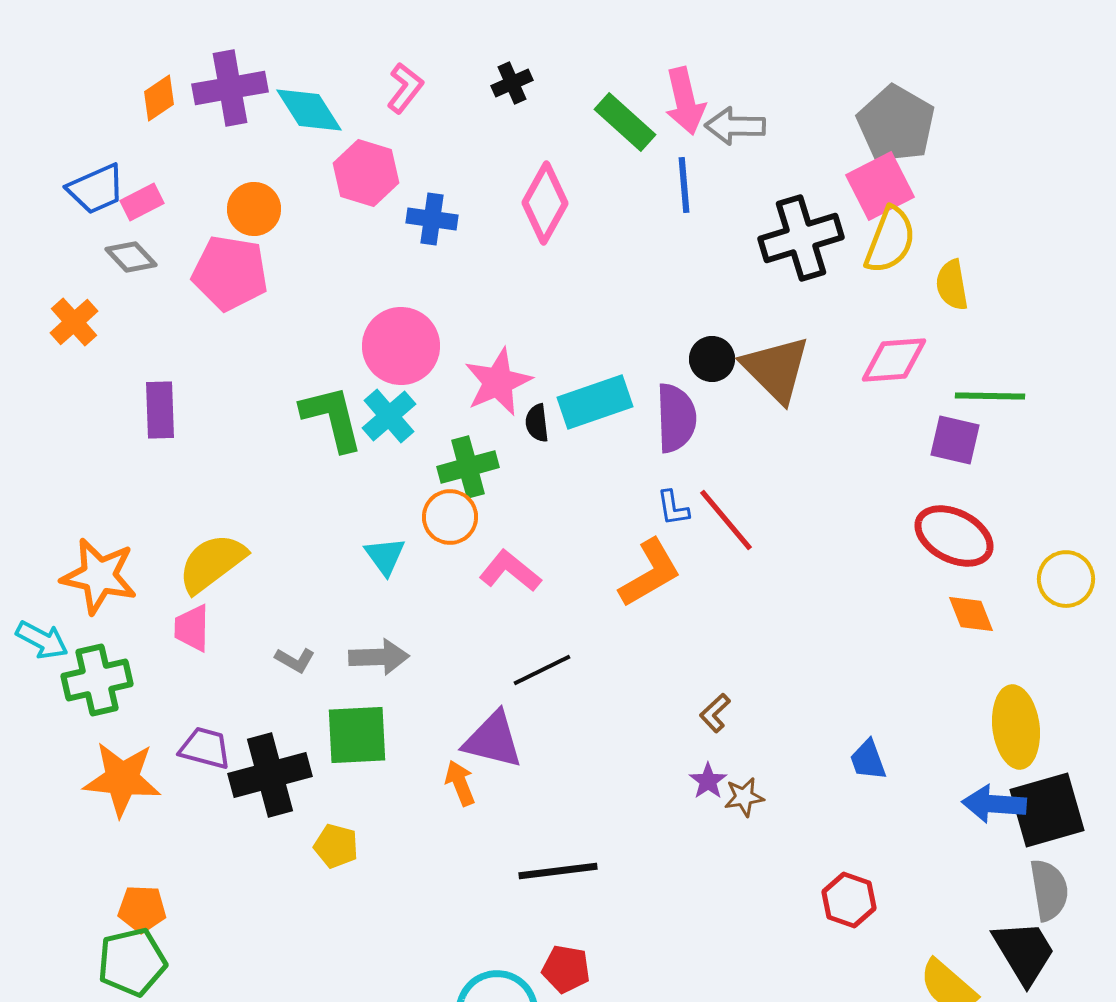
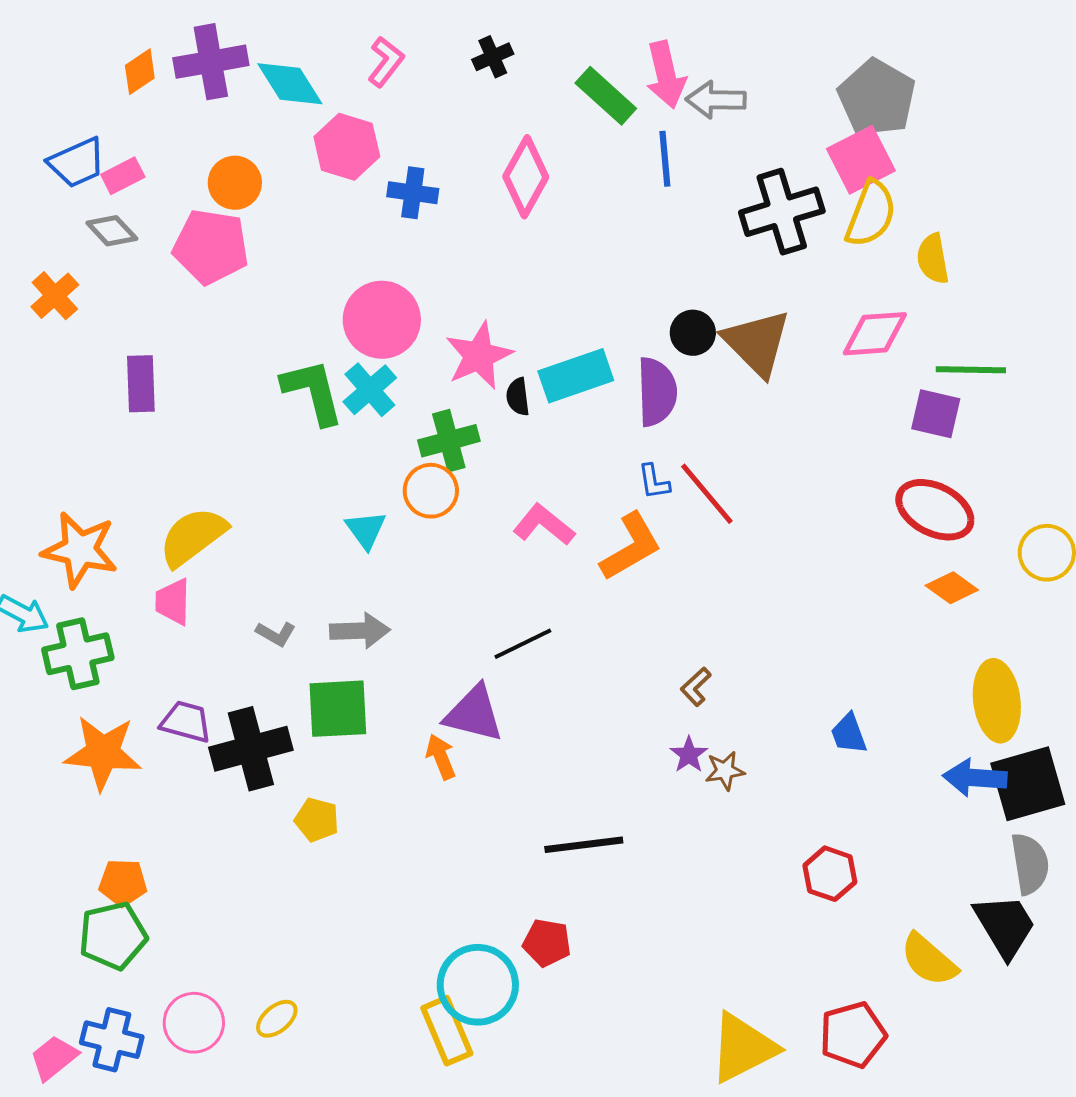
pink L-shape: (510, 571) -> (544, 525), moved
orange diamond: (971, 614) -> (952, 588), turned -33
black line: (558, 871) -> (584, 845), moved

